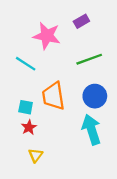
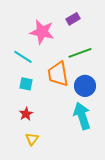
orange trapezoid: (53, 96) -> (58, 74), moved
cyan square: (26, 107) -> (26, 84), moved

